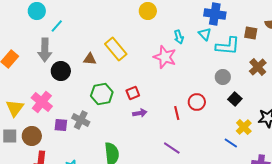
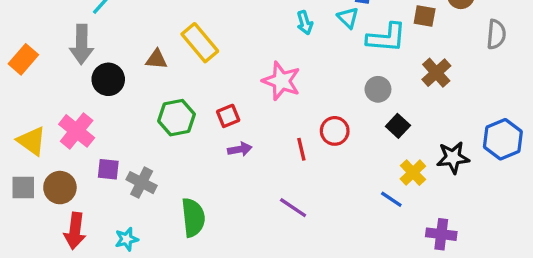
pink star: (165, 57) -> (281, 81), moved
yellow triangle: (15, 108) -> (32, 141), turned -30
gray cross: (81, 120) -> (142, 183), moved

